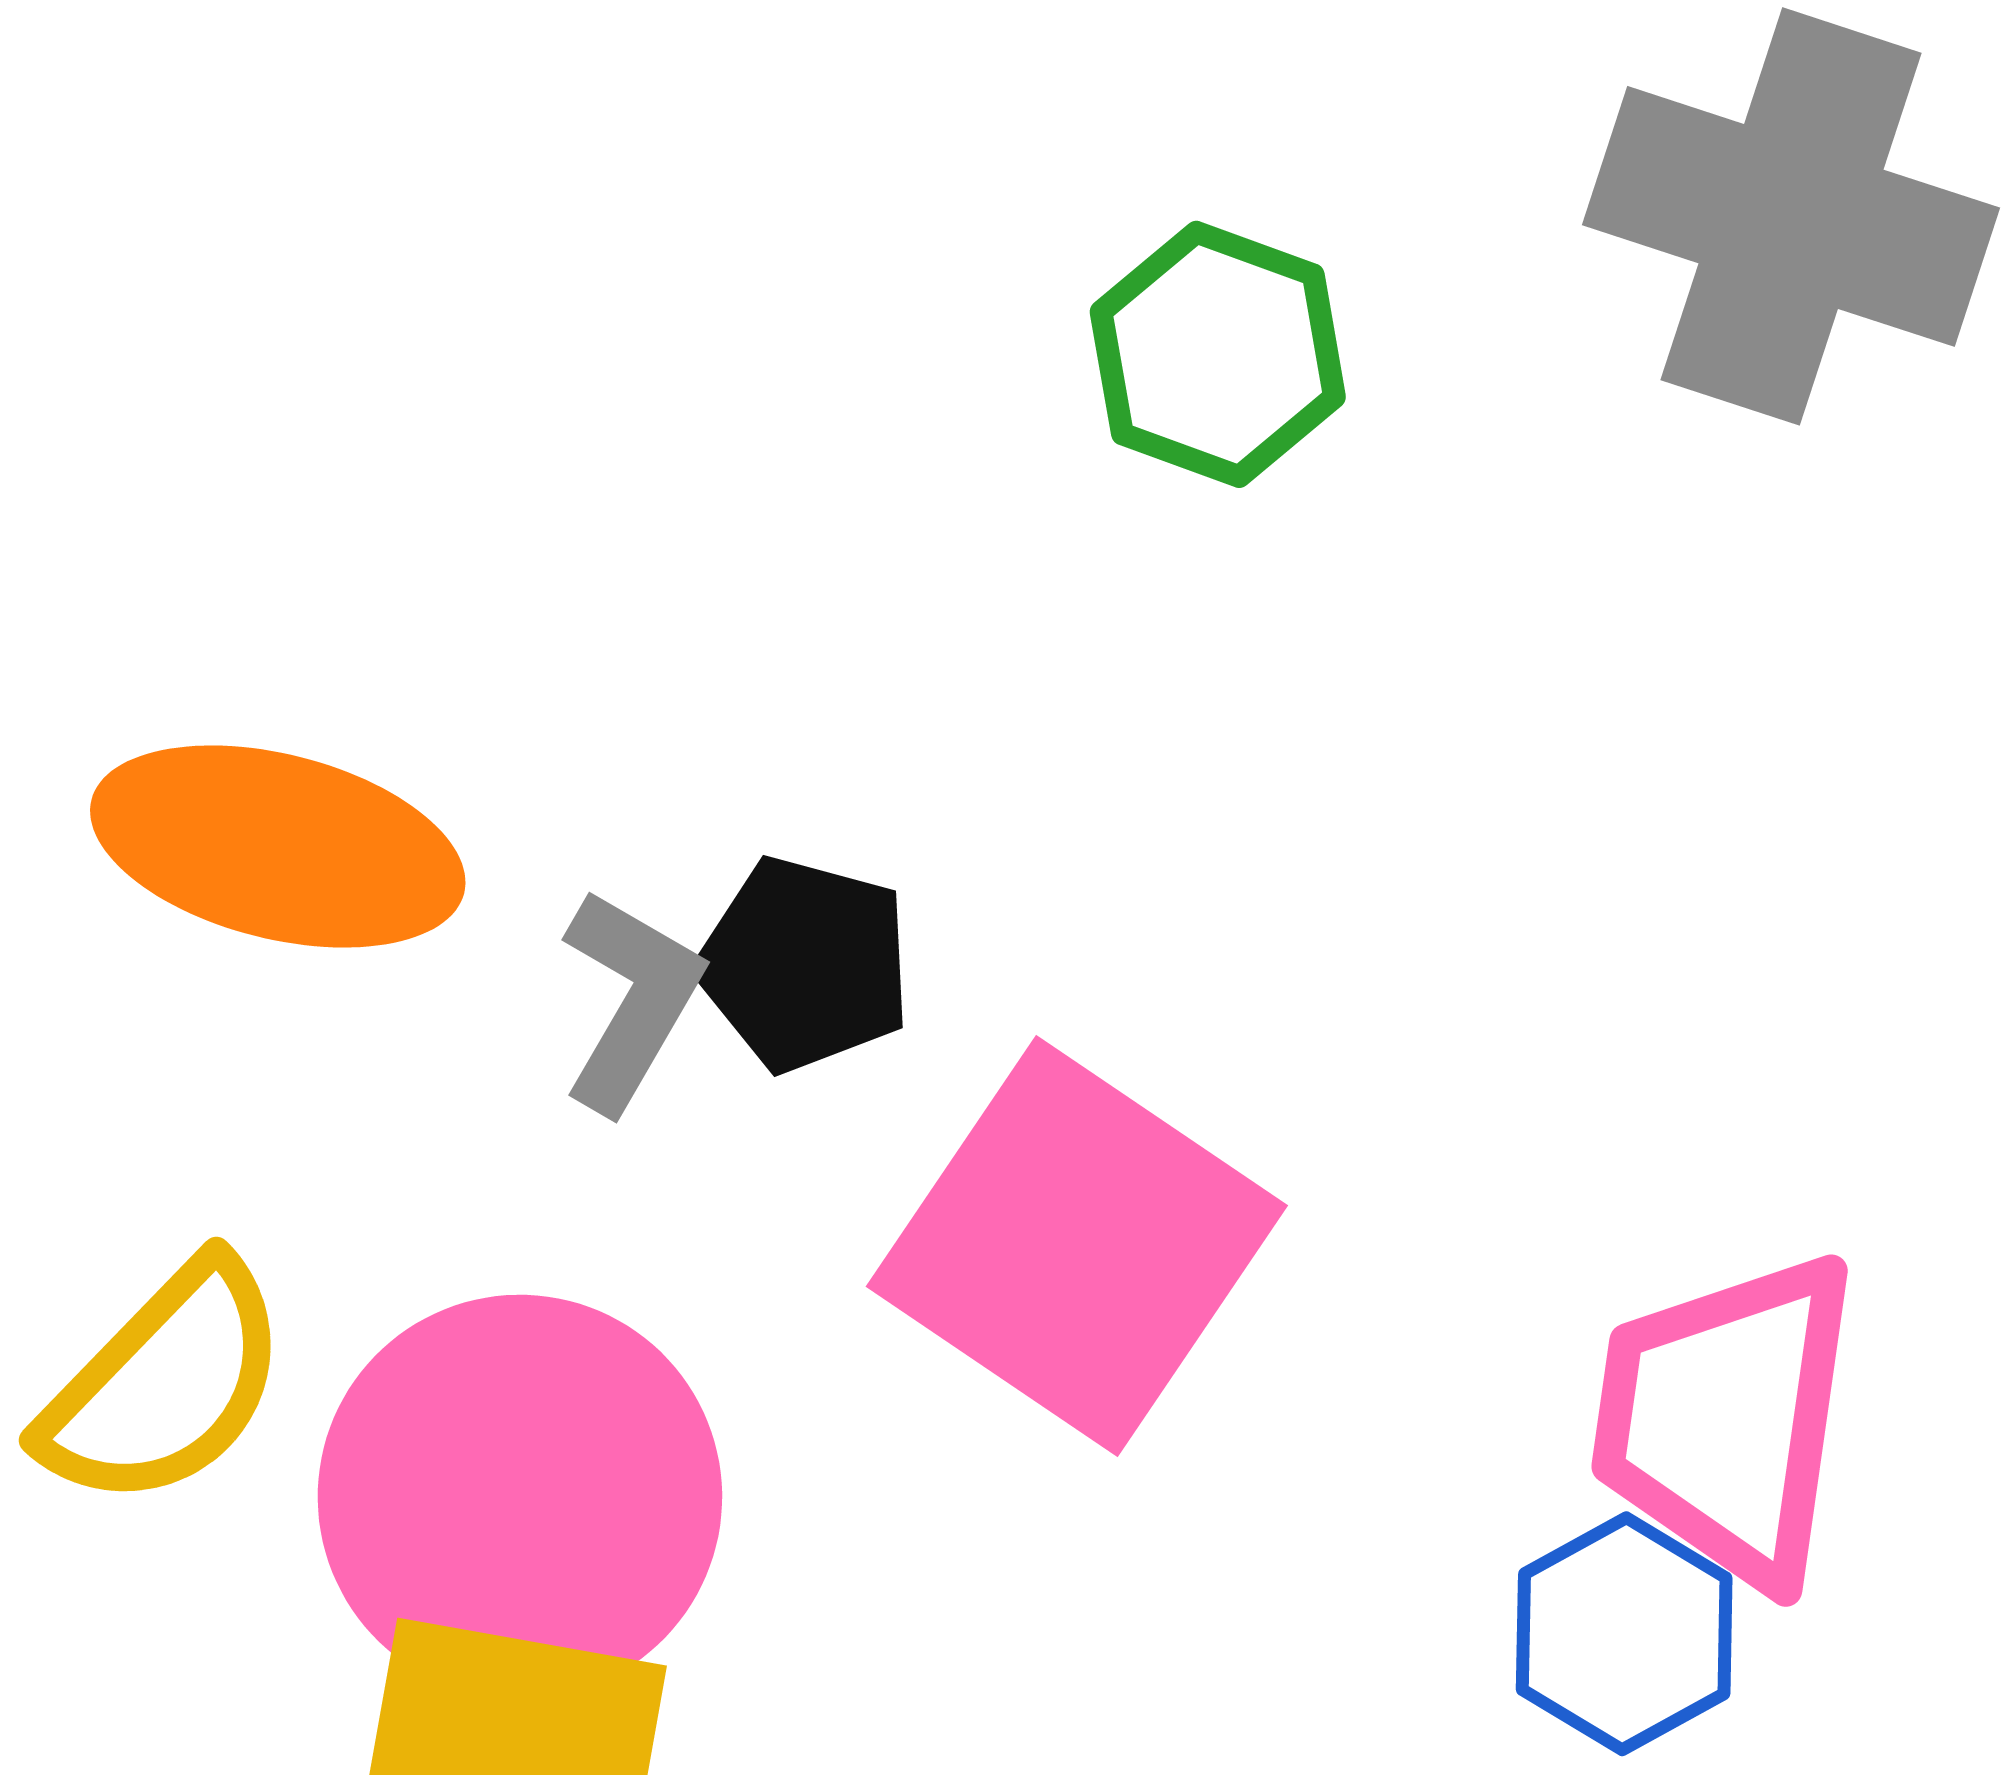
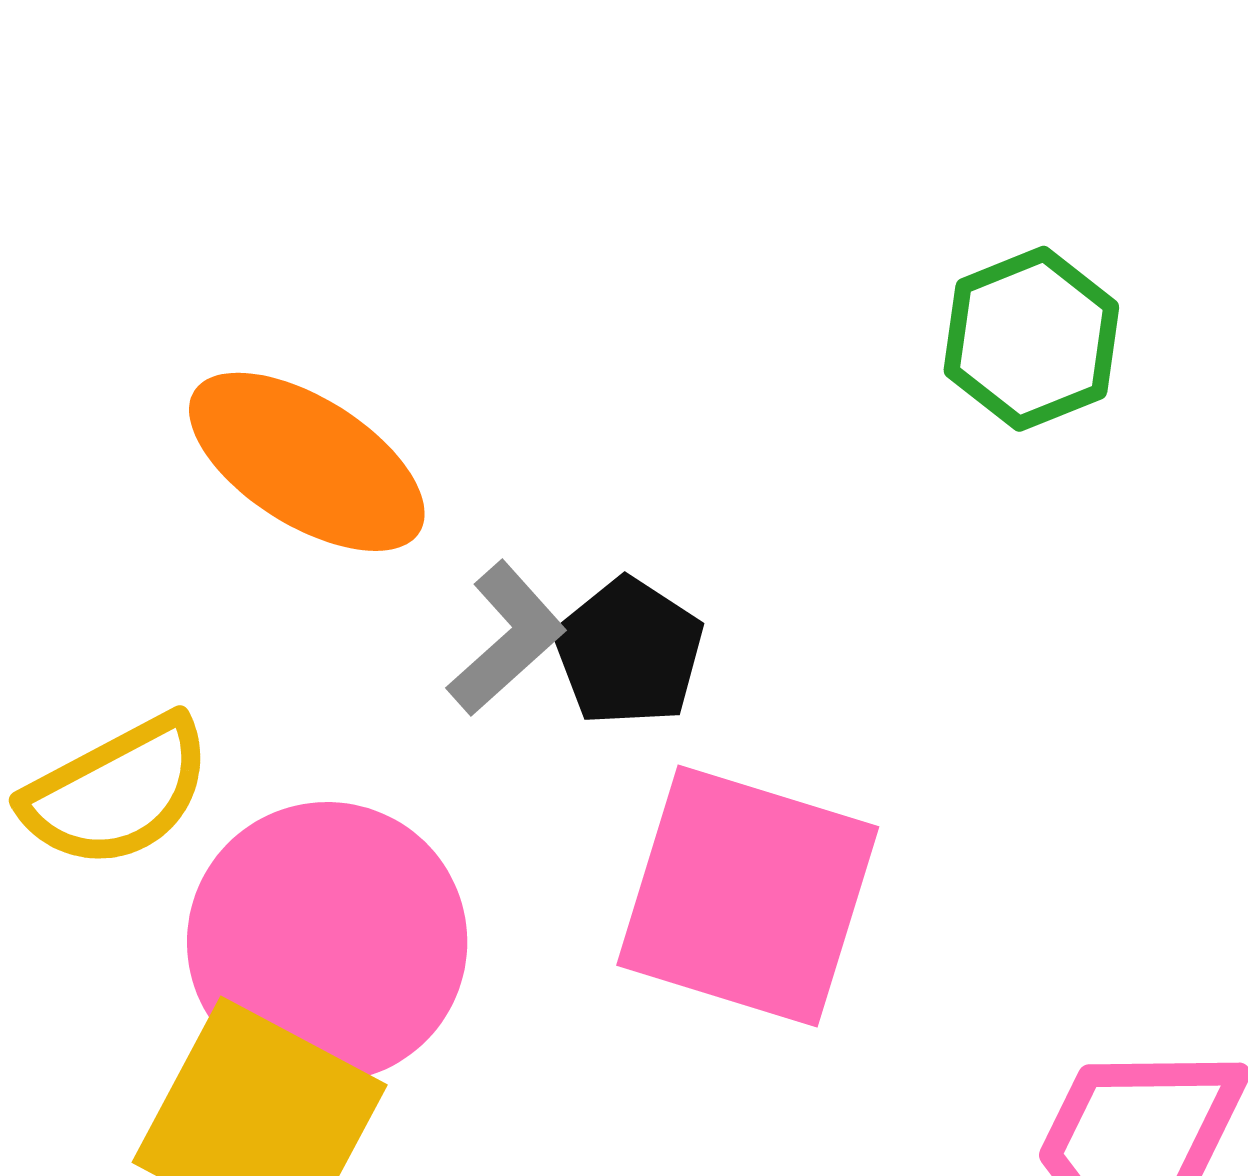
pink square: (1077, 1246) -> (748, 896), turned -35

